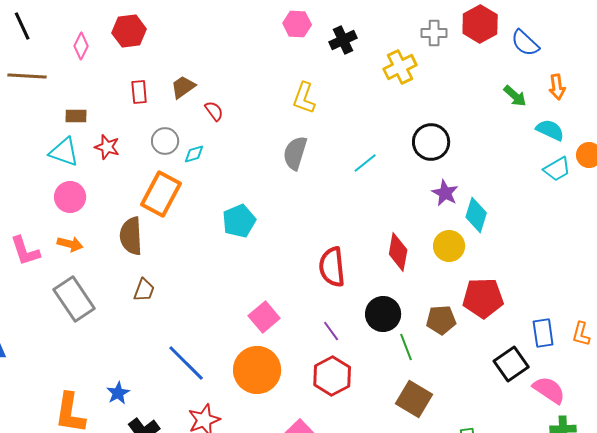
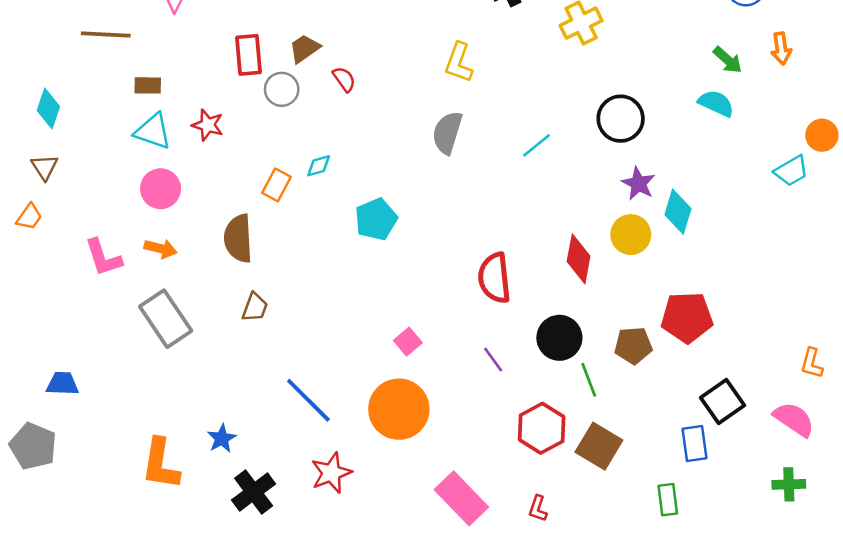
red rectangle: (139, 92) -> (248, 55), size x1.4
brown rectangle: (76, 116) -> (148, 85), moved
cyan semicircle: (550, 130) -> (716, 103), moved
gray circle: (165, 141) -> (282, 89), moved
cyan diamond: (194, 154) -> (319, 166), moved
cyan trapezoid: (557, 169) -> (791, 171), moved
orange rectangle: (161, 194) -> (277, 185), size x0.6
yellow circle: (449, 246) -> (631, 235), moved
pink square: (264, 317) -> (408, 342), size x0.7
blue rectangle: (543, 333) -> (694, 444), moved
red hexagon: (332, 376) -> (542, 428), moved
pink semicircle: (549, 390) -> (794, 419), moved

